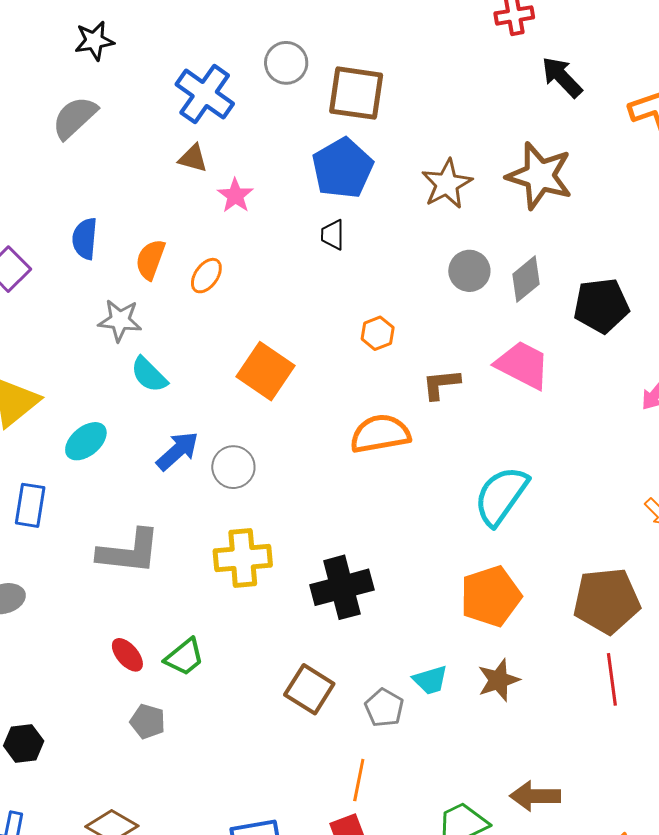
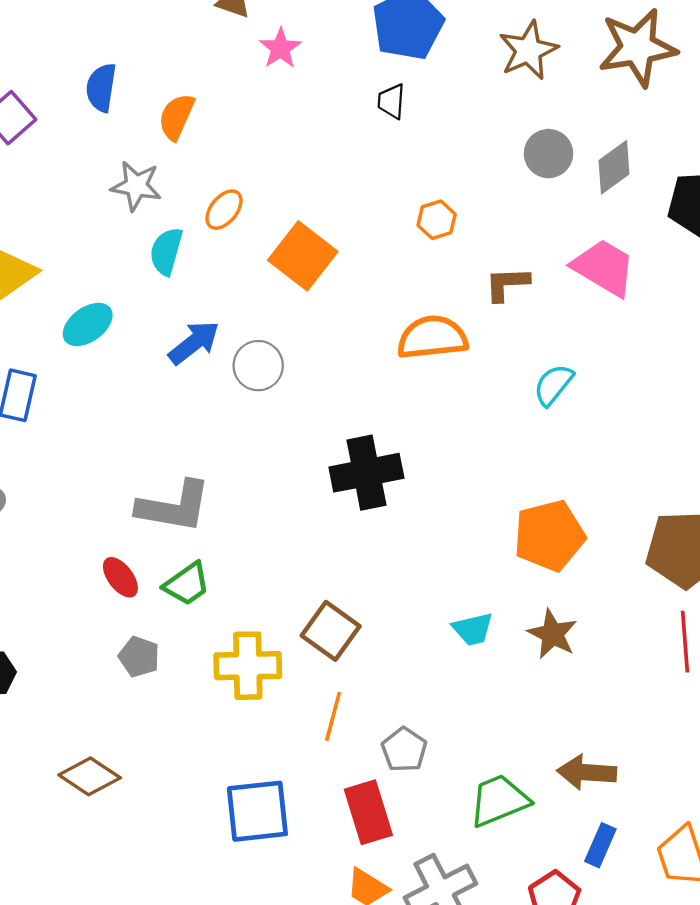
brown star: (540, 176) -> (638, 48), turned -30
orange ellipse: (206, 276) -> (224, 210), moved
cyan semicircle: (149, 375) -> (166, 251), turned 57
cyan semicircle: (501, 496) -> (553, 385), moved, size x0.6
gray L-shape: (129, 552) -> (174, 507), moved
yellow cross: (243, 558) -> (248, 666), moved
black cross: (342, 587) -> (366, 473), moved
brown star: (499, 680) -> (552, 634), turned -30
gray pentagon: (384, 708) -> (404, 750), moved
orange line: (359, 780) -> (333, 716), moved

